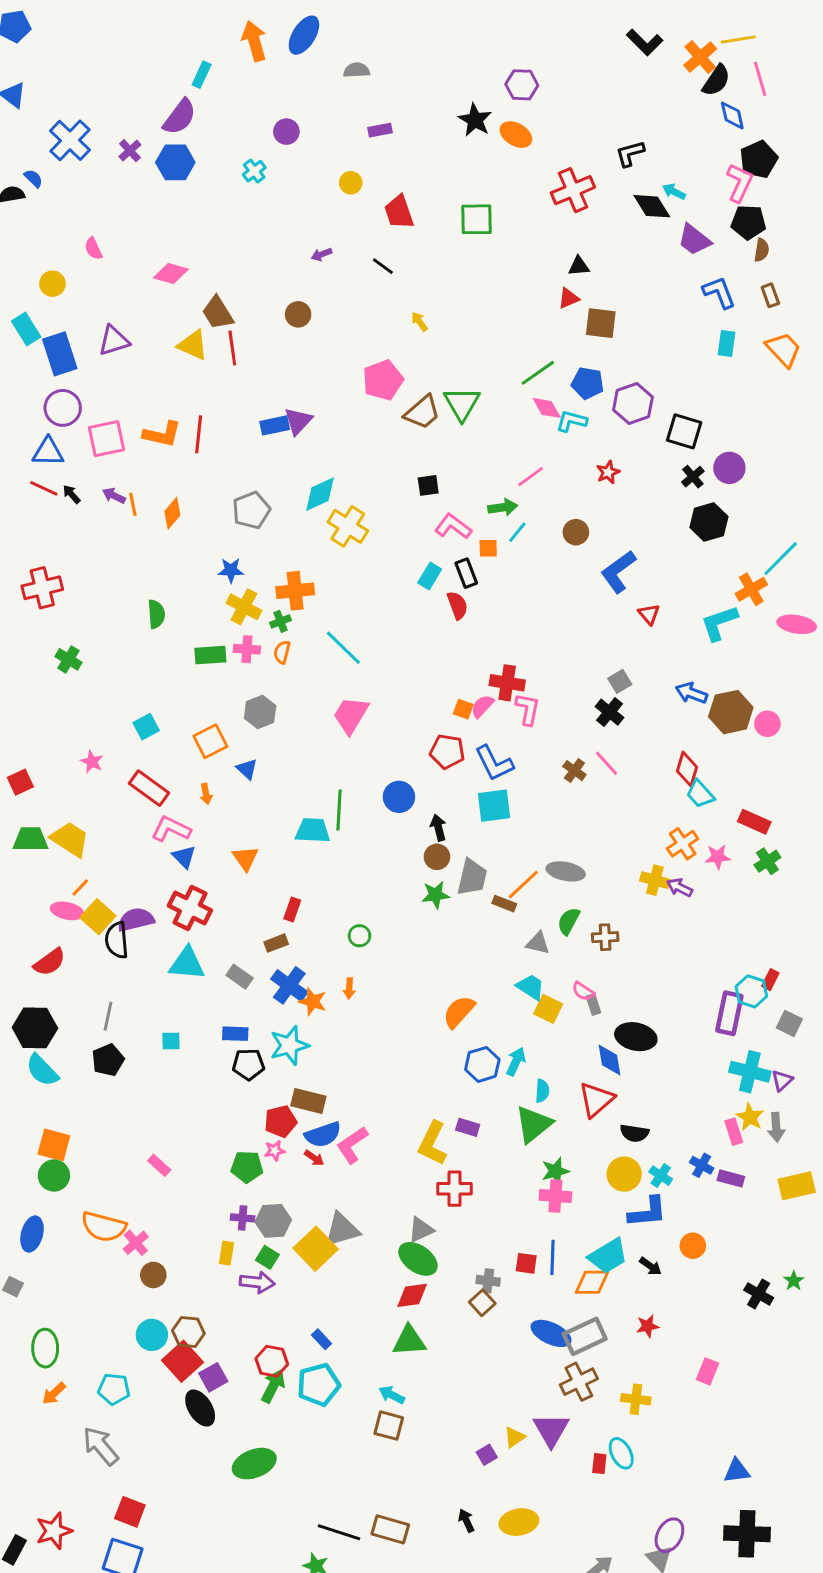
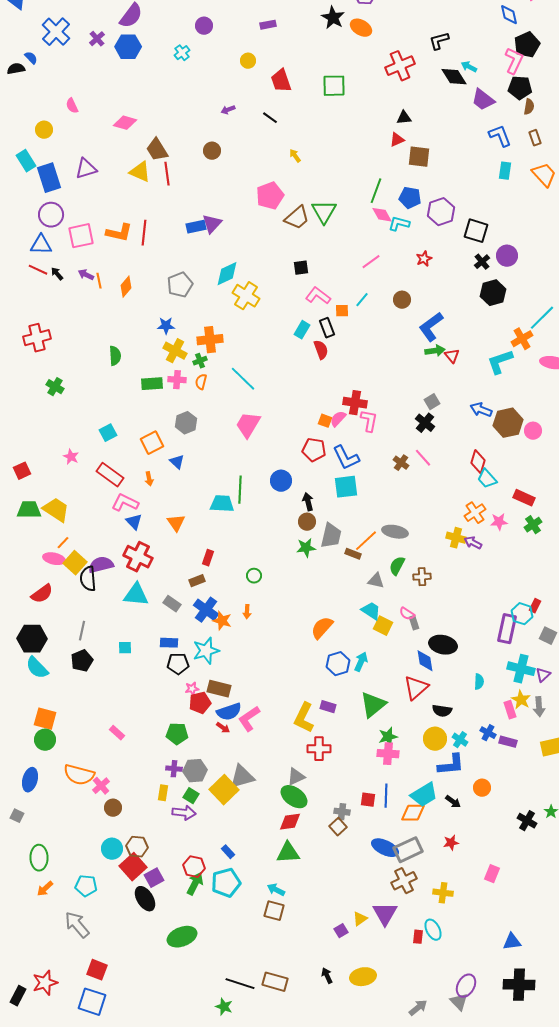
green line: (538, 373) -> (376, 191), turned -35
green arrow: (503, 507) -> (435, 351), moved
cyan semicircle: (542, 1091) -> (479, 682), moved
pink star: (275, 1151) -> (192, 689), moved

